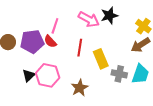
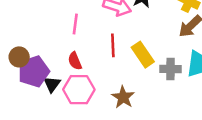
red semicircle: (50, 41) -> (75, 61), moved, turned 32
purple pentagon: (32, 42) -> (34, 71), moved
black triangle: (29, 75) -> (52, 84), moved

